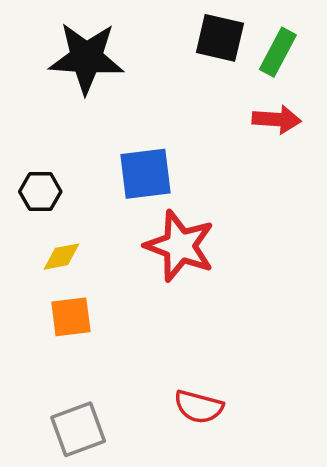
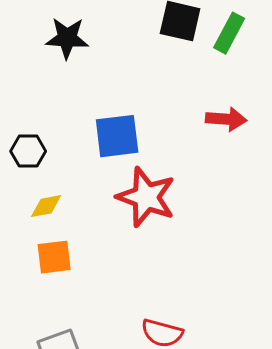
black star: (86, 58) -> (67, 38), size x0.7
red arrow: (277, 119) -> (226, 119), moved

